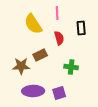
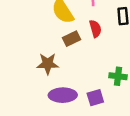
brown rectangle: (40, 55) -> (72, 39), moved
green cross: (71, 67) -> (118, 76), moved

